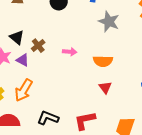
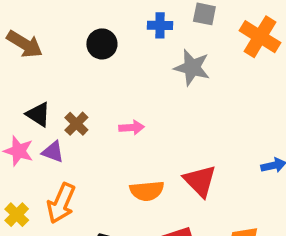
orange semicircle: (103, 61) -> (147, 191), moved
red triangle: (105, 88) -> (200, 181), size x1.5

